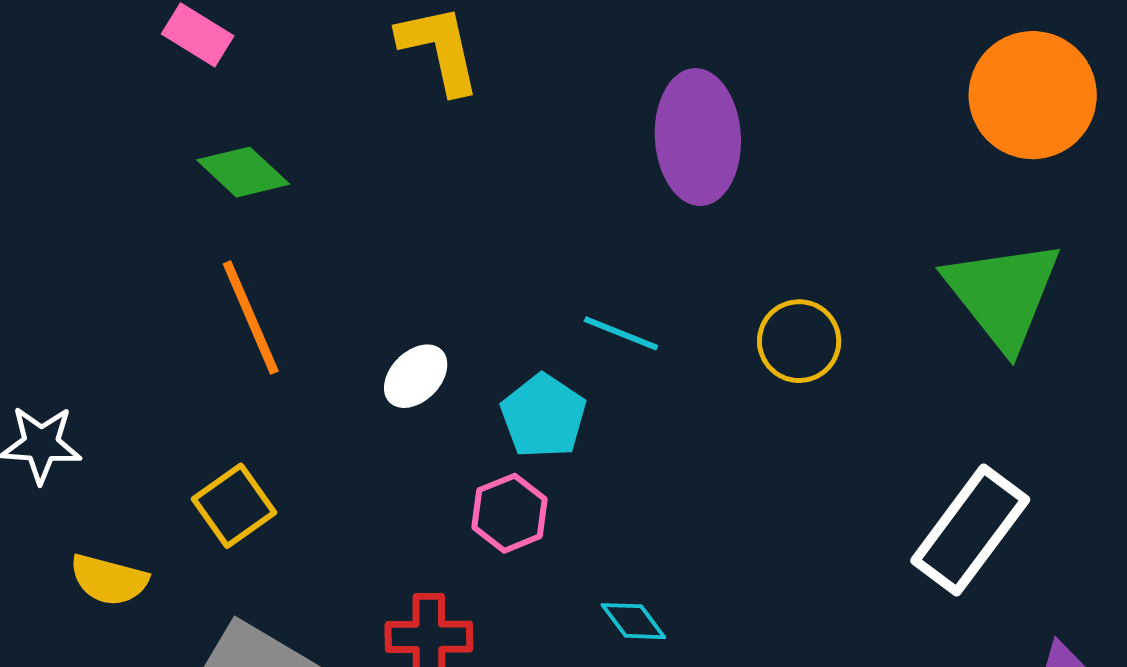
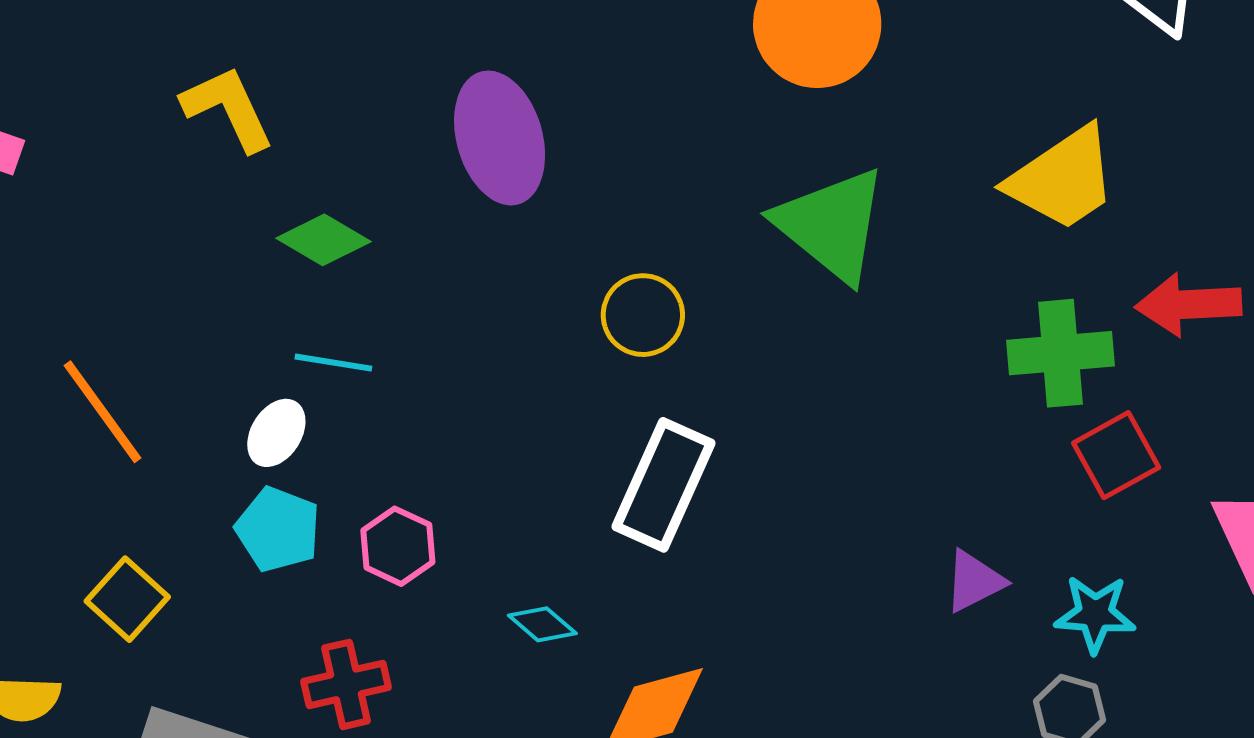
green diamond: (243, 172) -> (324, 240), moved
cyan line: (621, 333) -> (333, 363), moved
cyan pentagon: (543, 416) -> (278, 529), moved
white rectangle: (970, 530) -> (663, 485), moved

